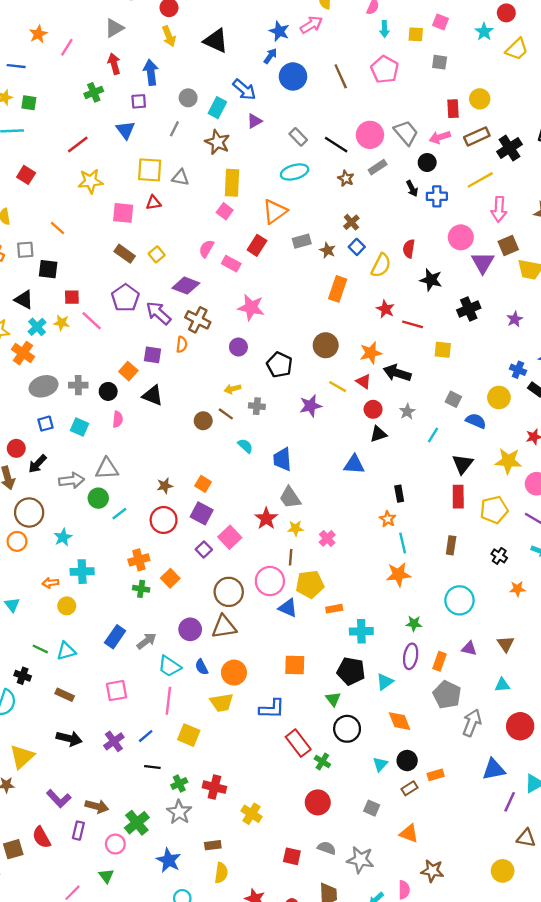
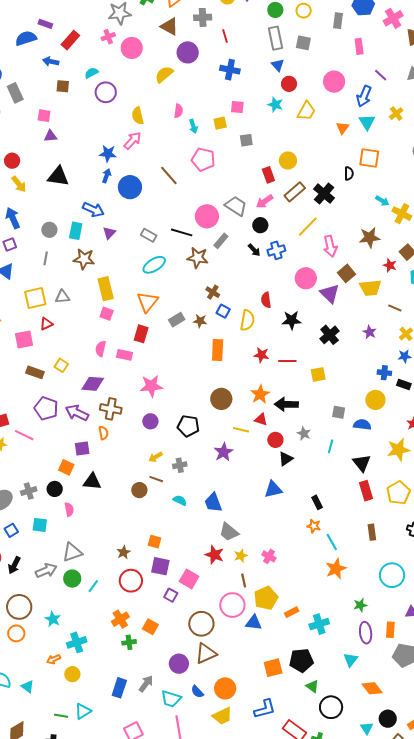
brown star: (346, 178) -> (198, 258), size x1.5
black pentagon: (351, 671) -> (301, 660), moved

